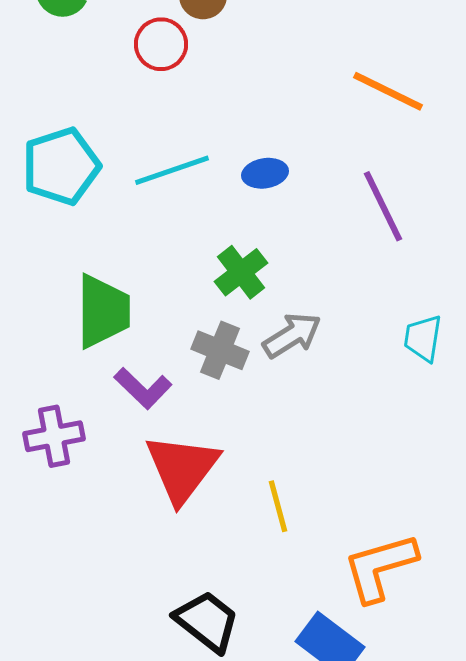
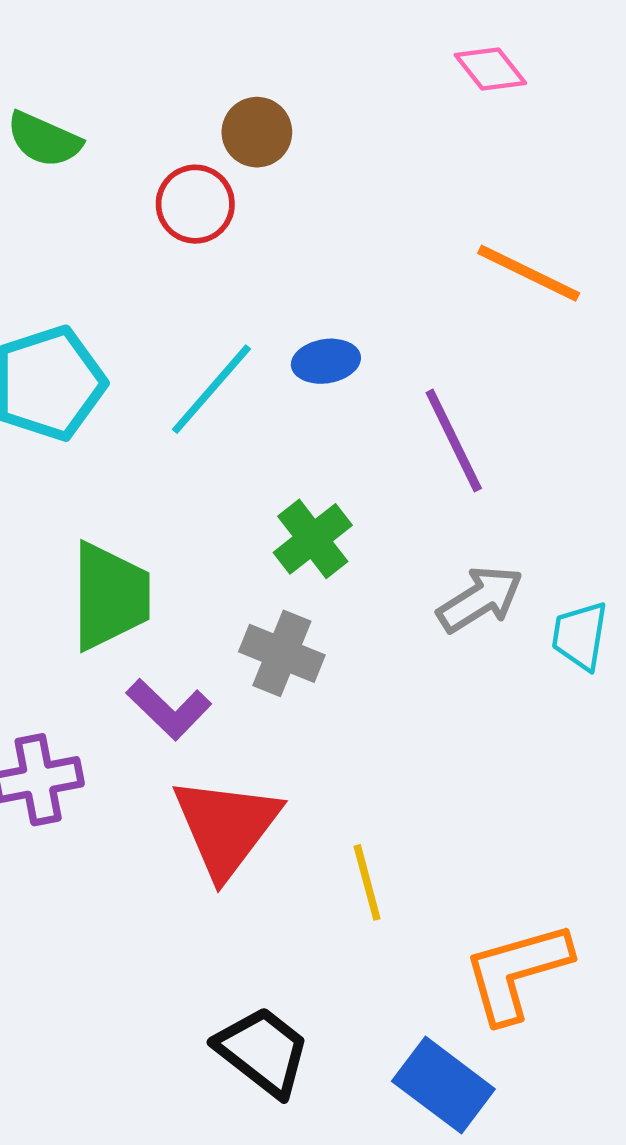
cyan line: (172, 170) -> (211, 389), turned -30
blue ellipse: (265, 173) -> (326, 361), moved
purple line: (383, 206) -> (454, 440), moved
gray arrow: (292, 335) -> (480, 599), moved

